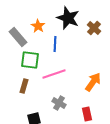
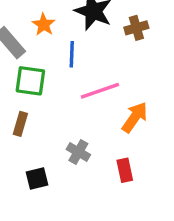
brown cross: (94, 28) -> (136, 28), turned 32
pink line: (54, 74) -> (100, 91), moved

